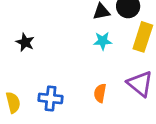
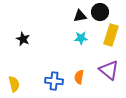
blue cross: (51, 98) -> (54, 81), moved

